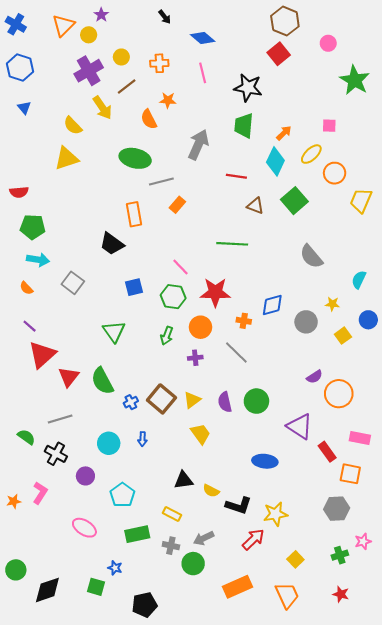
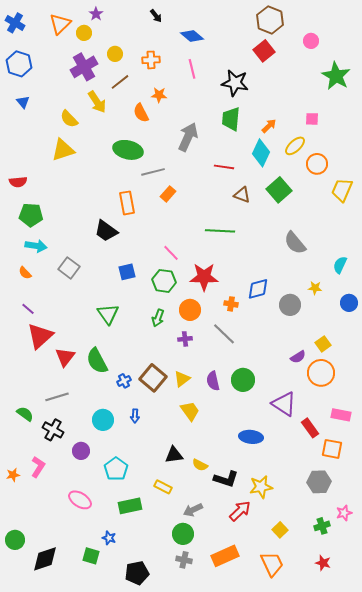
yellow square: (343, 336) -> (323, 344), moved
gray cross: (171, 546) -> (184, 560), moved

